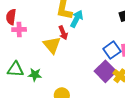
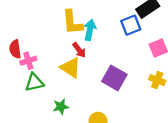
blue square: (112, 50) -> (131, 25), moved, turned 30
green triangle: (15, 69) -> (34, 82), moved
purple square: (105, 71) -> (114, 78), moved

